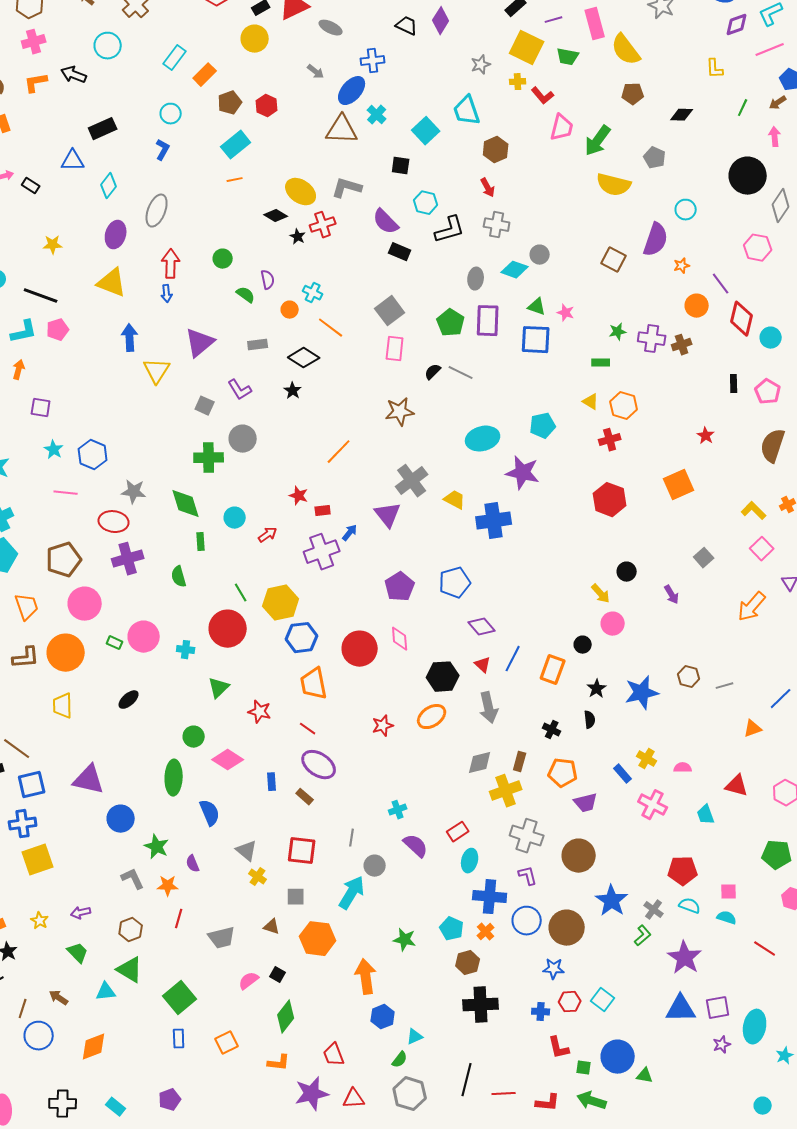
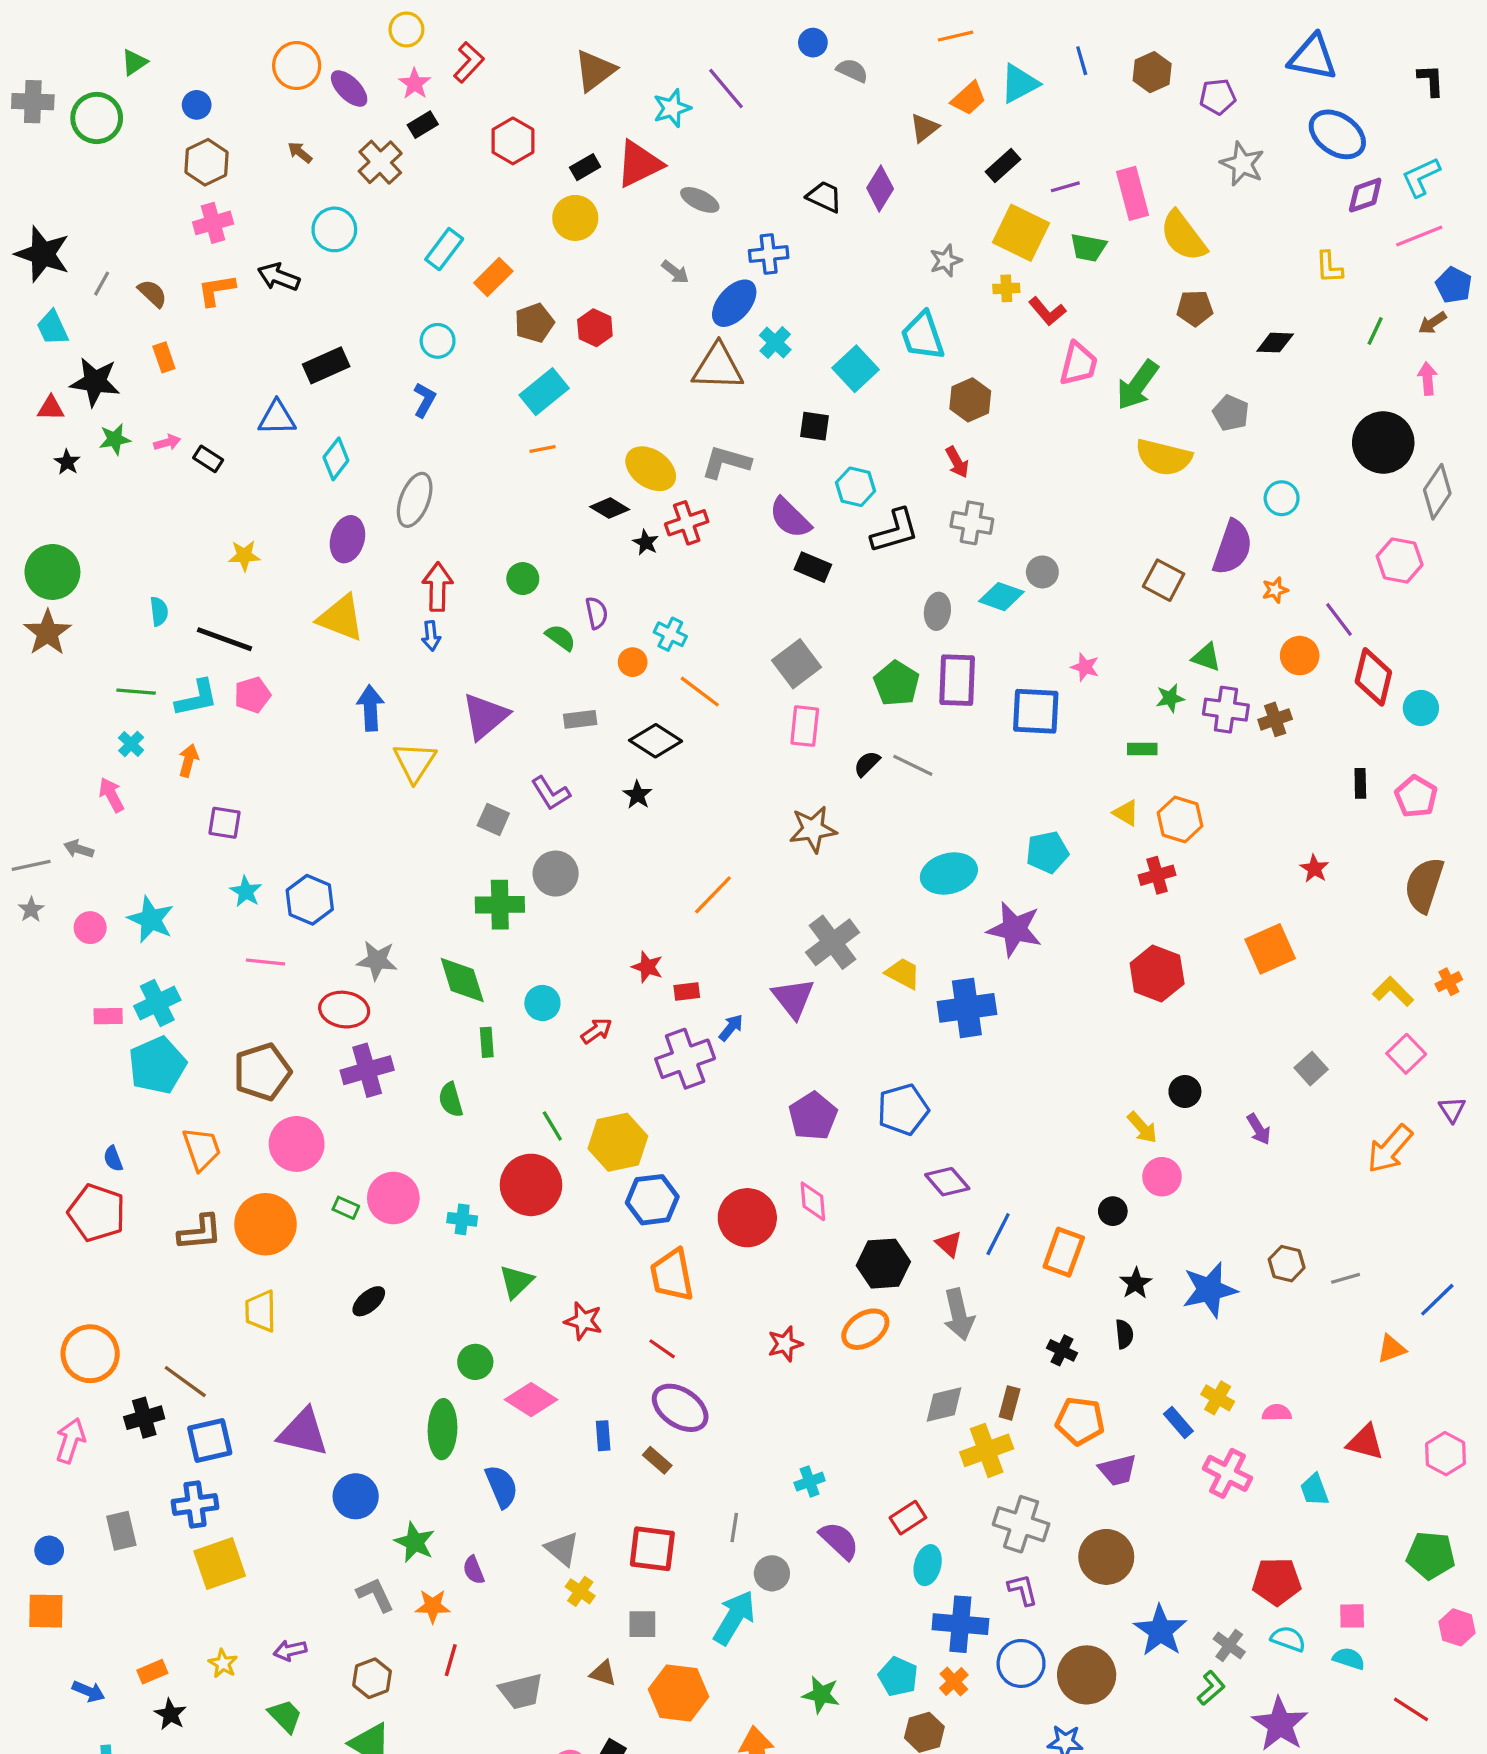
green triangle: (537, 307) -> (1206, 657), moved

